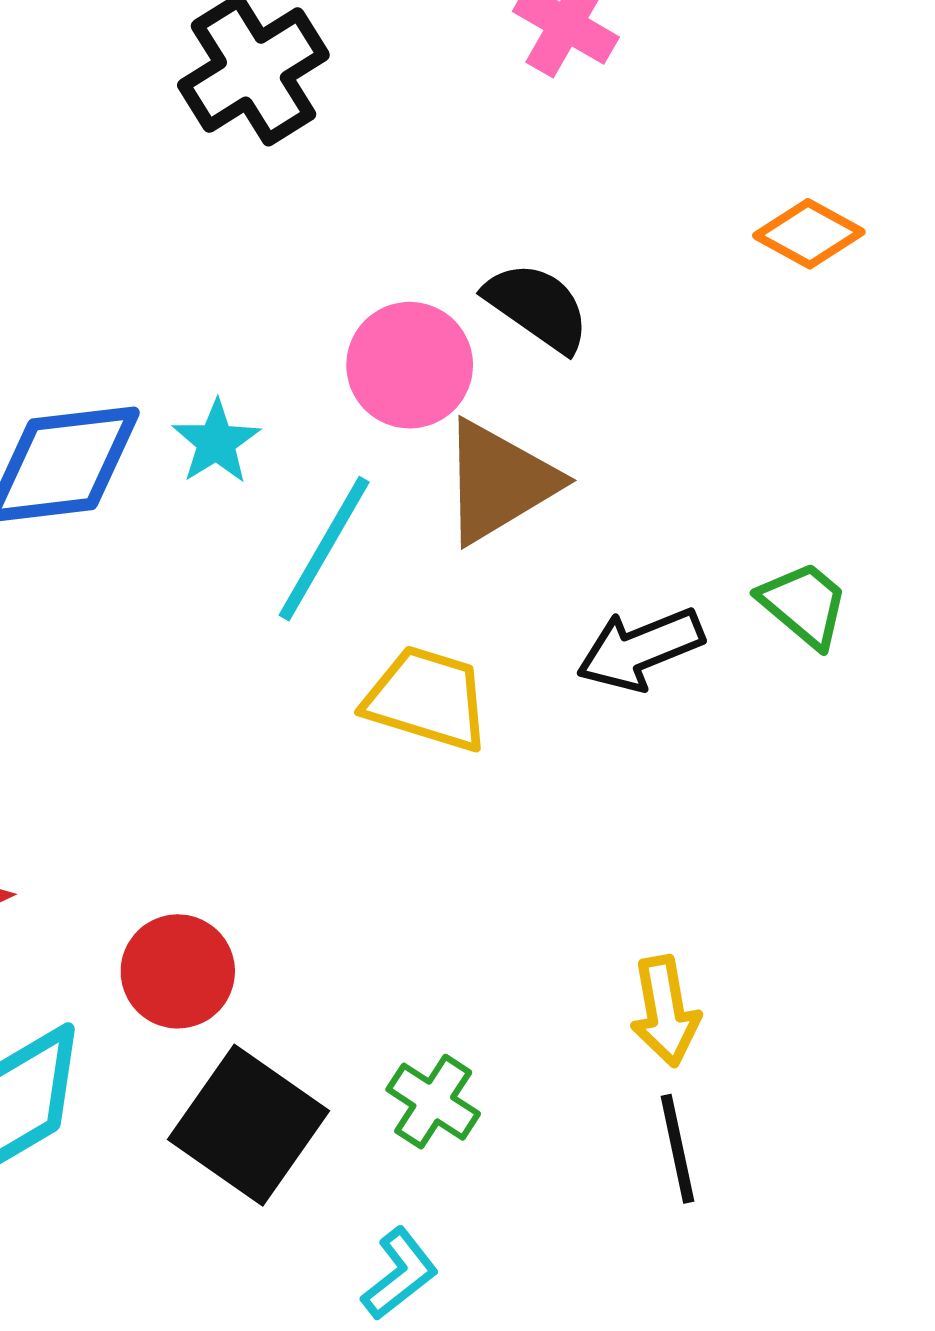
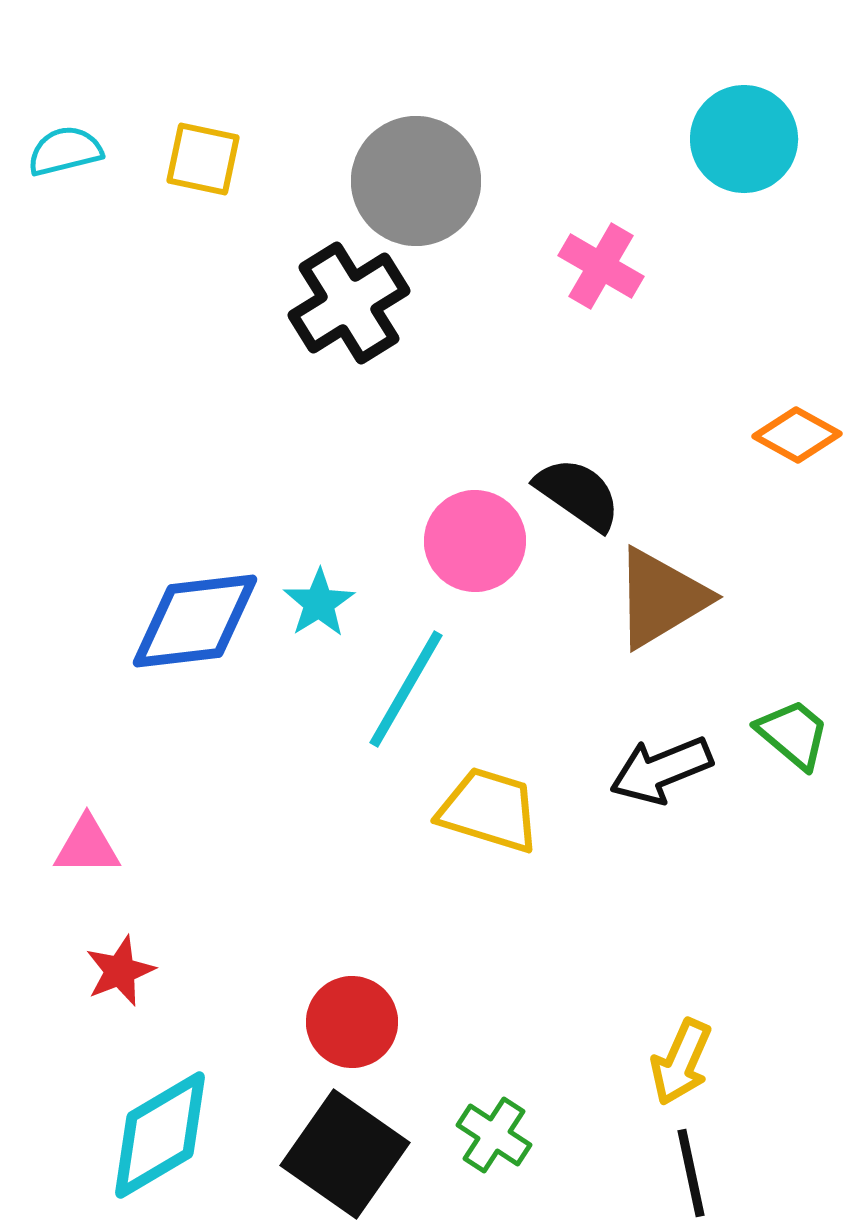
brown triangle: (499, 482) -> (661, 598), moved
red circle: (178, 971) -> (352, 1022), moved
yellow arrow: (665, 1011) -> (681, 1062), turned 34

